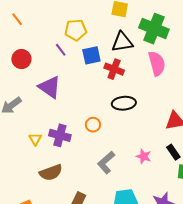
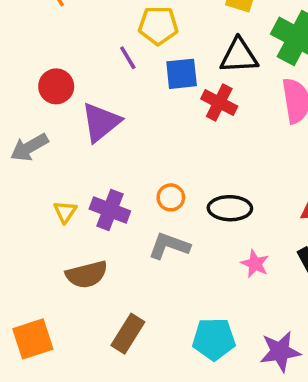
red circle: (21, 59) -> (56, 86), moved
purple triangle: (50, 87) -> (101, 122), turned 40
black ellipse: (124, 103) -> (230, 208), moved
gray L-shape: (106, 162) -> (169, 246), moved, turned 55

